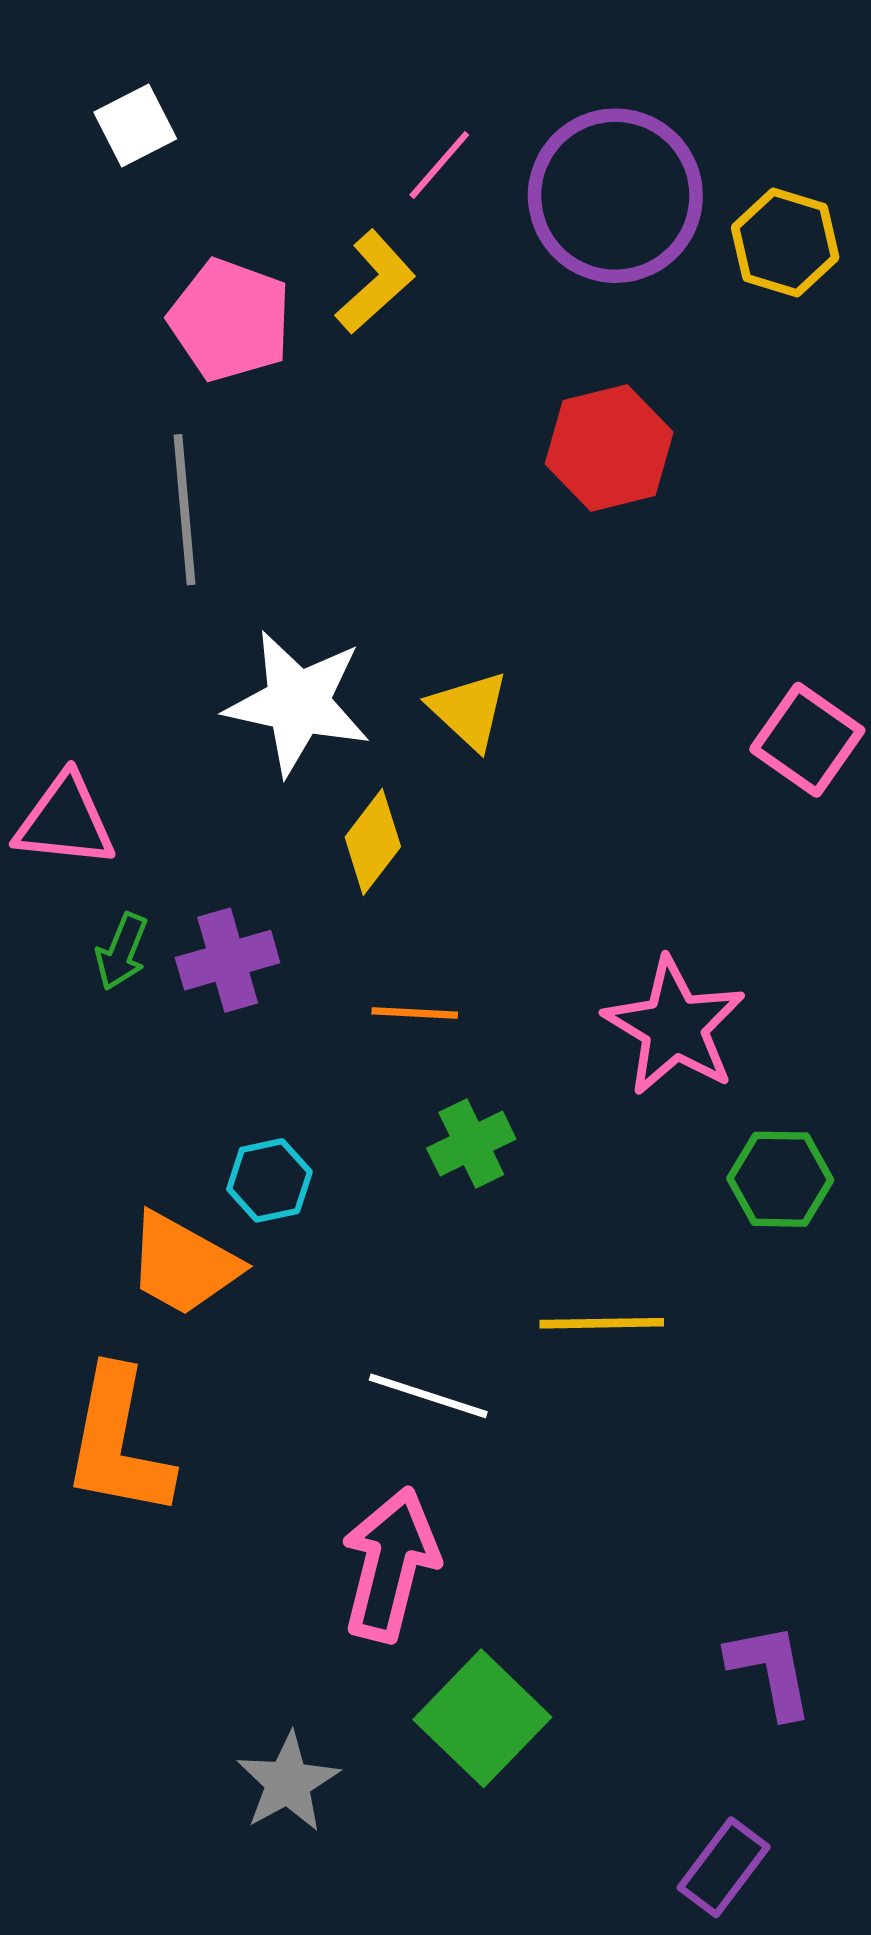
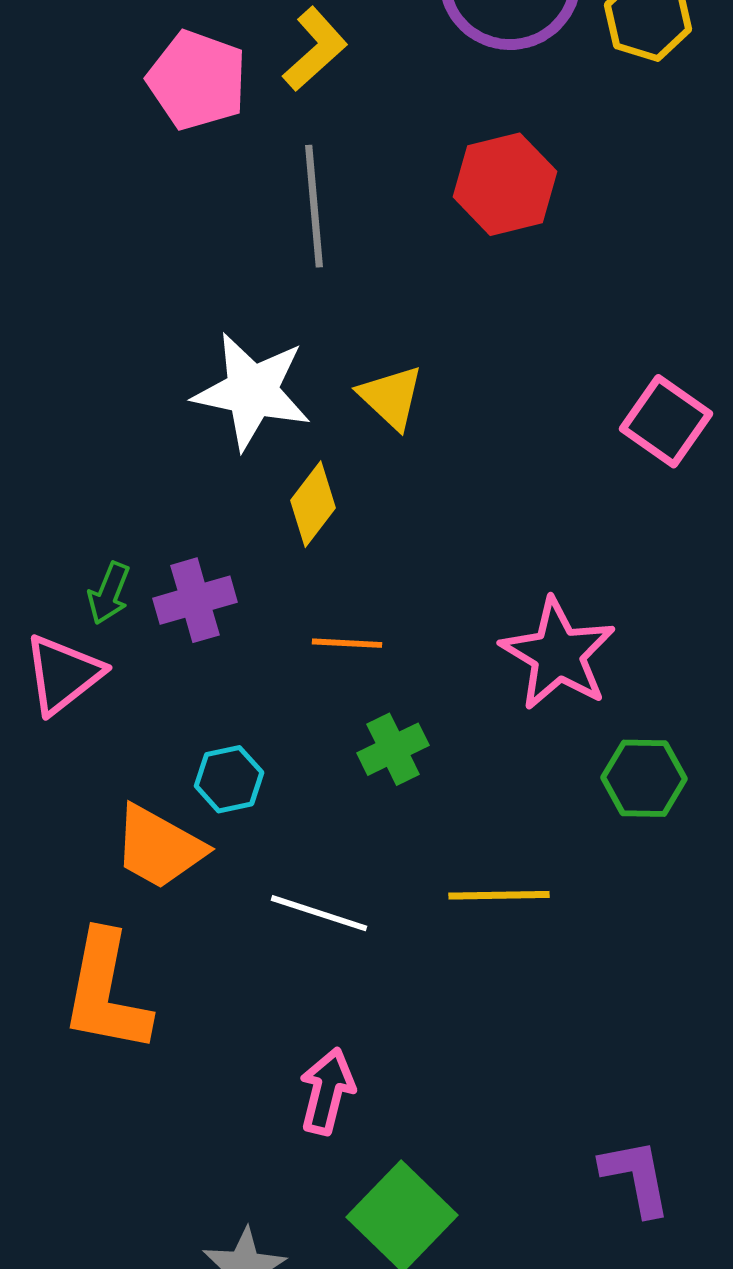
gray line: (184, 510) -> (314, 206), moved
pink triangle: (65, 821) -> (63, 674), moved, turned -44
white line: (428, 1396) -> (319, 913), moved
pink arrow: (390, 1564) -> (327, 1091), size x0.7

